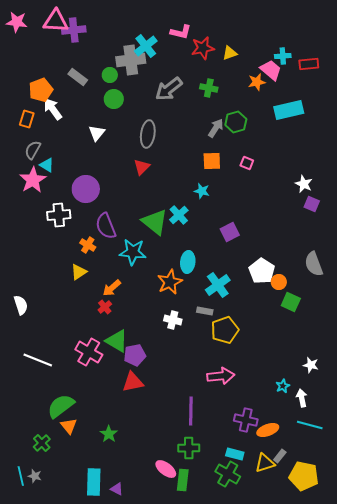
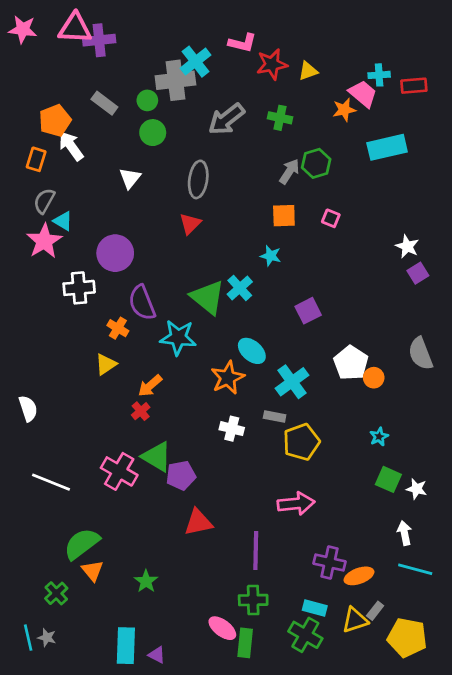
purple square: (312, 204) -> (418, 273), turned 35
cyan ellipse: (188, 262) -> (252, 351), turned -55
green square: (291, 302) -> (388, 479), moved
red triangle: (133, 382) -> (198, 522), moved
cyan star: (283, 386) -> (379, 437), moved

